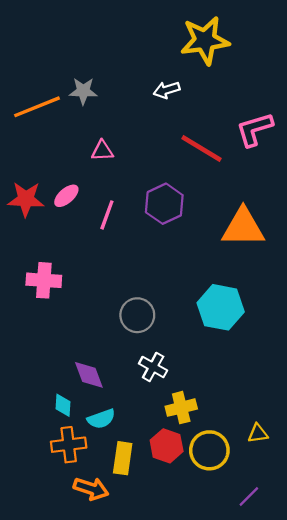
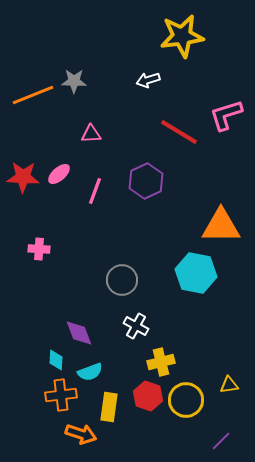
orange triangle: (243, 227) -> (221, 226), moved
pink cross: (44, 280) -> (39, 249), size x0.7

